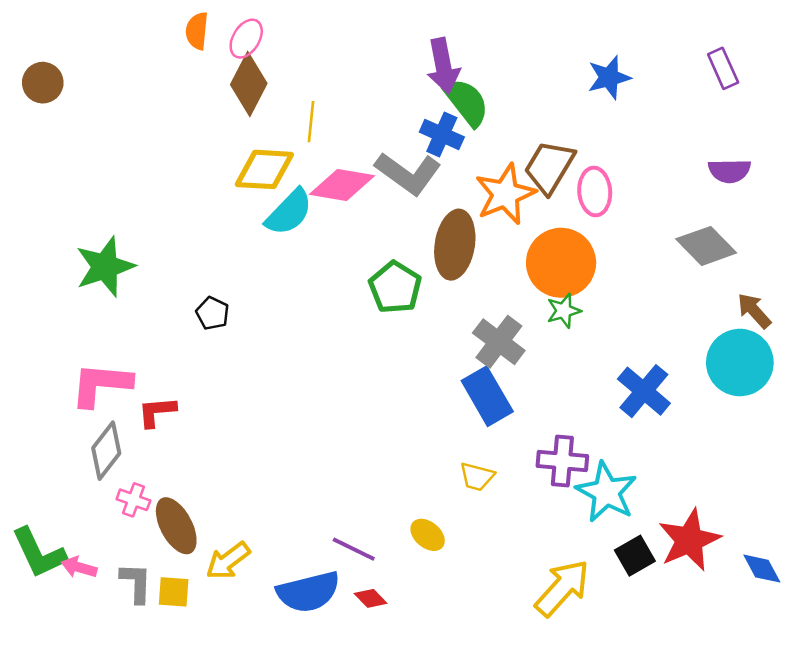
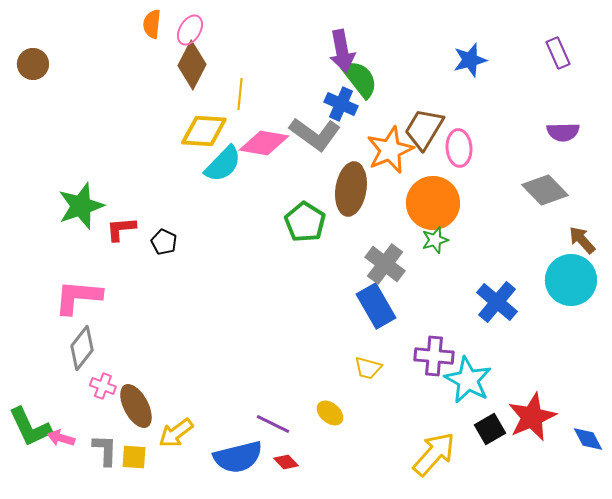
red L-shape: (157, 412) -> (121, 229), moved

